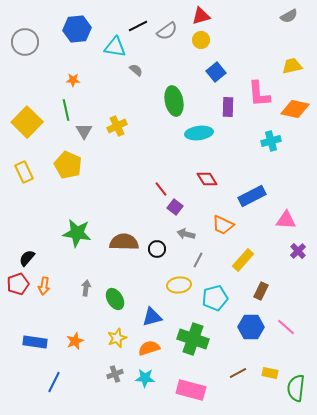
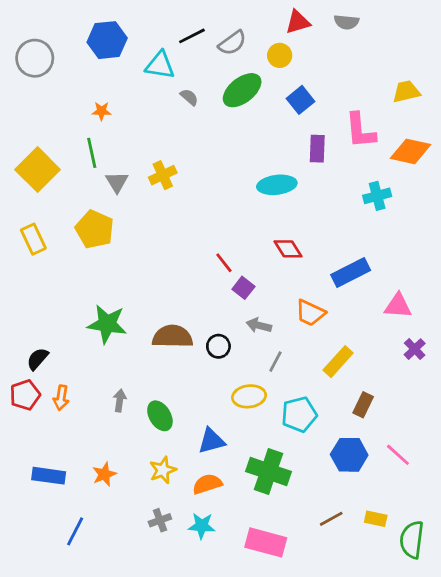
red triangle: (201, 16) -> (298, 22), moved
gray semicircle: (289, 16) -> (346, 22), moved, turned 36
green ellipse: (174, 101) -> (242, 90), moved, turned 64

